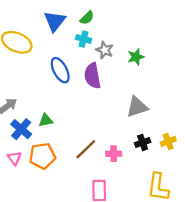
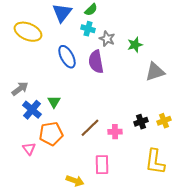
gray triangle: (137, 107) -> (155, 72), moved
green triangle: (46, 120) -> (54, 102), turned -48
pink triangle: (15, 158) -> (29, 149), moved

